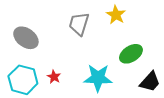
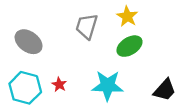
green ellipse: (131, 54) -> (129, 46), moved

